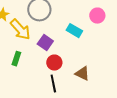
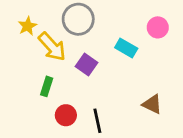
red circle: (54, 63) -> (66, 115), moved
brown triangle: (82, 74) -> (152, 104), moved

